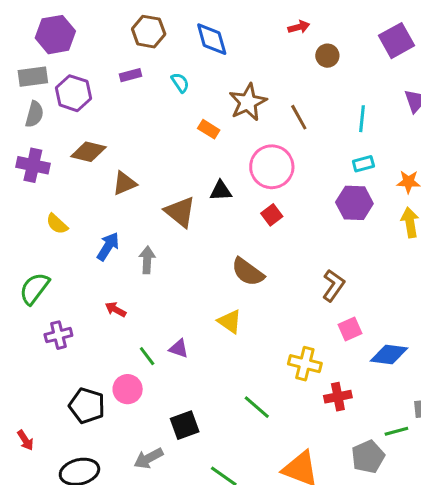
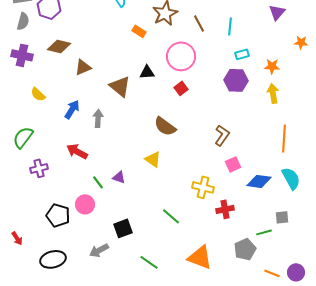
cyan line: (362, 119) -> (230, 26), moved
red arrow: (116, 310) -> (77, 151), size x1.5

